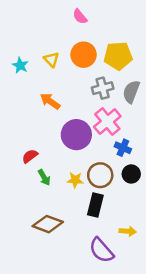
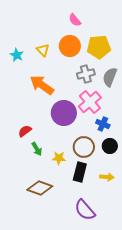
pink semicircle: (80, 17) -> (75, 20), moved
orange arrow: (50, 101) -> (42, 85), size x1.4
yellow star: (75, 180) -> (59, 158), moved
yellow arrow: (128, 231) -> (107, 177), moved

